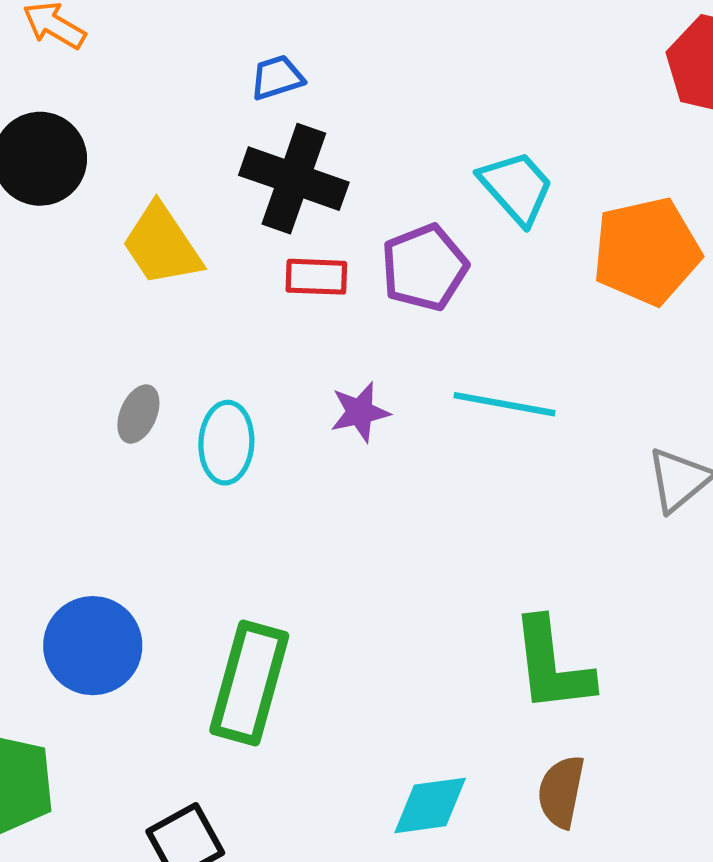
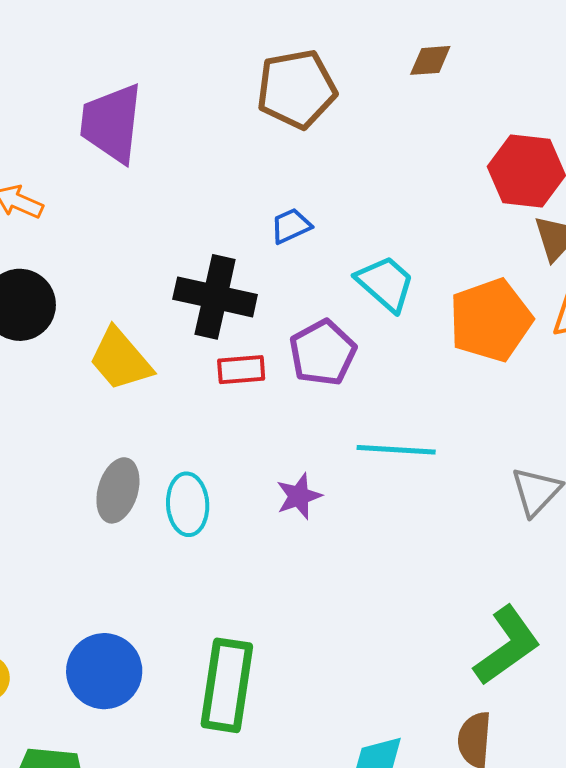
blue trapezoid: (277, 77) -> (291, 226), moved
purple star: (360, 412) -> (299, 496), moved
gray ellipse: (138, 414) -> (118, 490), size x1.4
green L-shape: (552, 665) -> (507, 646), moved, turned -112

